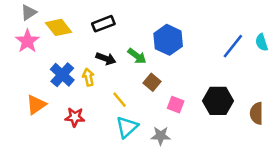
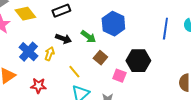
blue line: (233, 46) -> (165, 29), turned -30
yellow arrow: (88, 77) -> (49, 54), turned 32
black hexagon: (218, 101) -> (138, 61), moved

